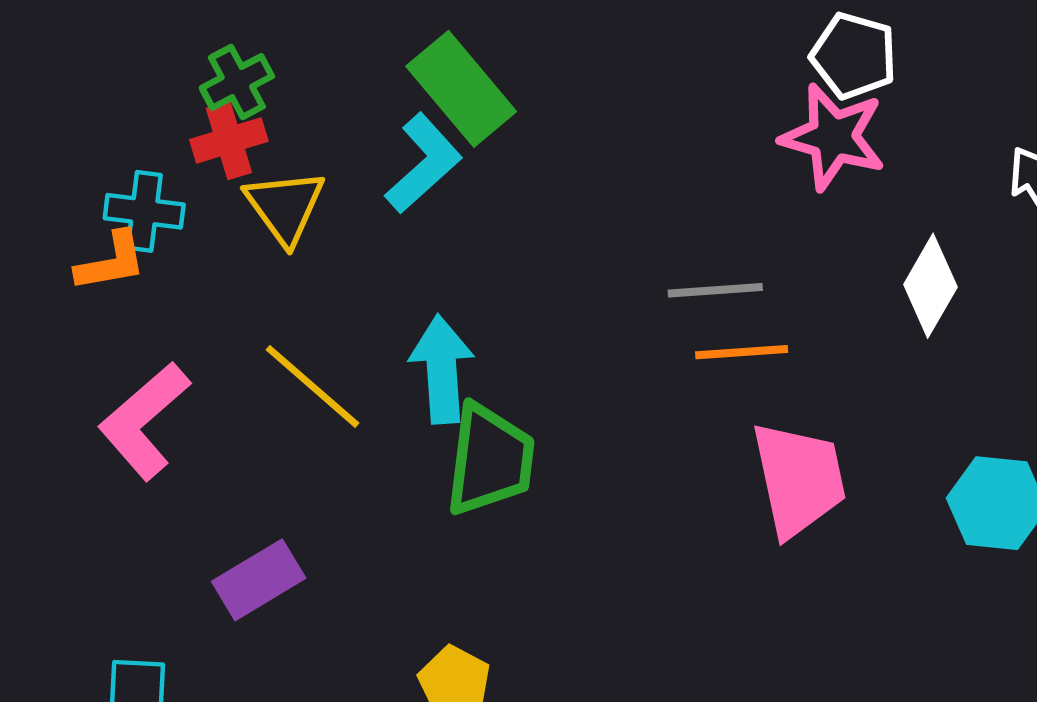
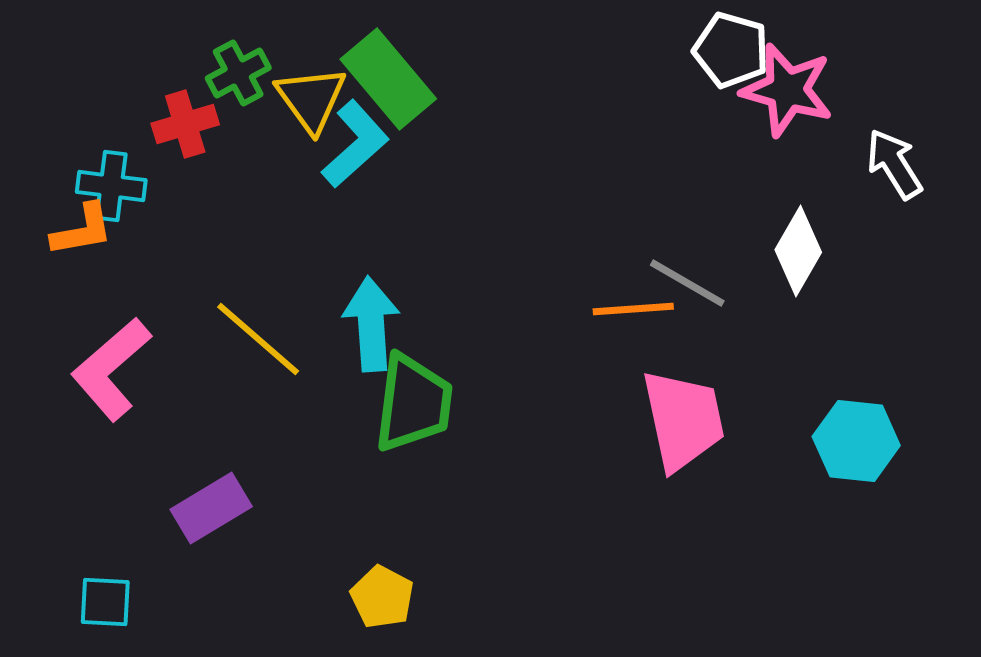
green cross: (237, 82) -> (238, 73), moved
pink star: (833, 137) -> (787, 90), moved
yellow triangle: (285, 207) -> (311, 99), moved
gray line: (715, 290) -> (687, 283), moved, turned 34

